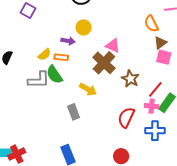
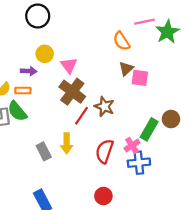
brown triangle: (160, 43) -> (126, 69), moved
pink triangle: (113, 46) -> (69, 65), moved, turned 35
yellow arrow: (88, 89) -> (67, 143), moved, turned 66
red line: (155, 89) -> (81, 116), moved
pink cross: (152, 106) -> (132, 145), moved, turned -32

